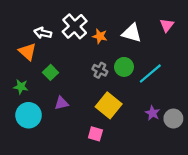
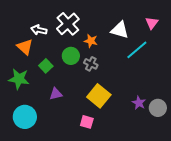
orange star: (100, 36) -> (91, 41), moved
green circle: (124, 67) -> (71, 56), moved
cyan line: (150, 74) -> (137, 50), moved
green star: (21, 87) -> (19, 79), size x1.5
cyan circle: (29, 115) -> (25, 117), moved

